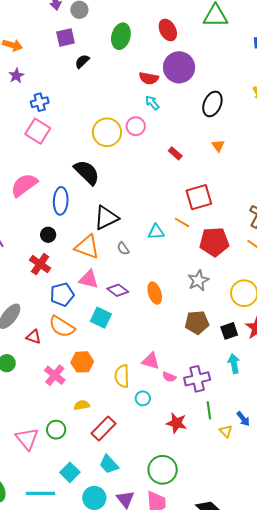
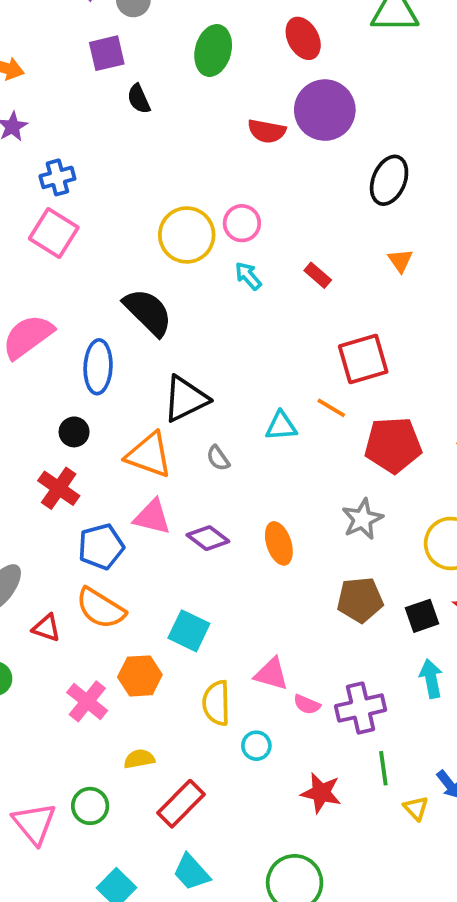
black semicircle: (82, 61) -> (139, 99), turned -70
cyan arrow: (152, 103) -> (248, 276), moved
cyan square: (101, 318) -> (189, 631), moved

